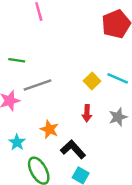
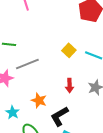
yellow square: (92, 81) -> (69, 50), moved
black L-shape: (73, 149) -> (59, 116), turned -75

